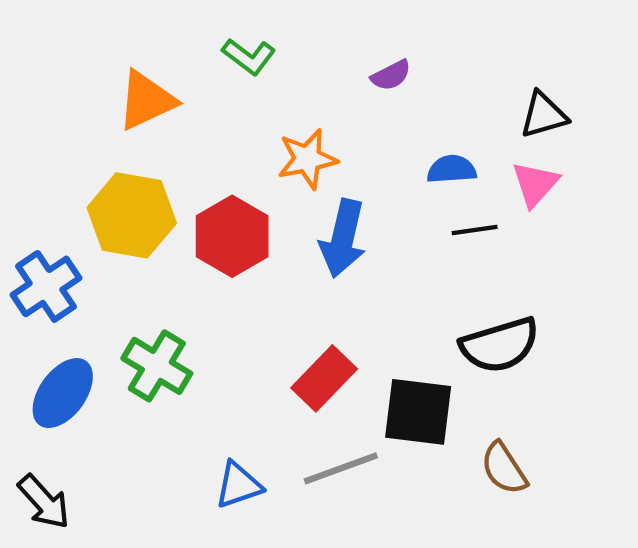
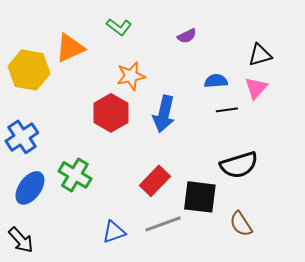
orange star: (307, 159) -> (131, 76), moved
yellow hexagon: (132, 215) -> (29, 70), moved

